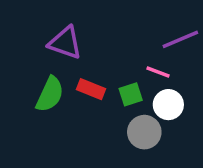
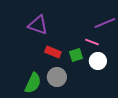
green semicircle: (50, 94) -> (33, 83), moved
gray circle: (144, 132) -> (57, 77), moved

